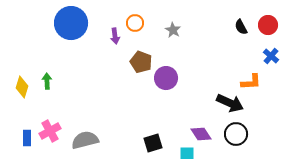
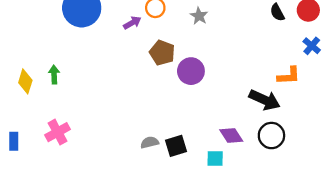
purple arrow: (115, 36) -> (132, 23), turned -112
blue rectangle: (27, 138) -> (14, 141), moved
gray semicircle: (85, 140) -> (150, 142), moved, size x0.6

